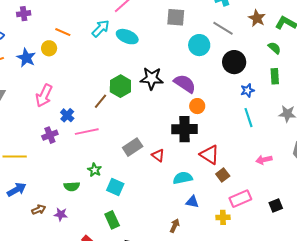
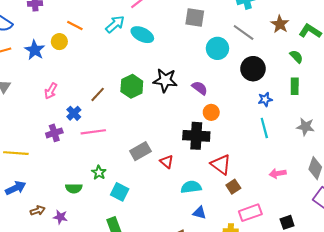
purple semicircle: (185, 84) -> (200, 88), size x0.7
pink arrow: (44, 96) -> (51, 91), size x0.7
brown line: (100, 101) -> (98, 94), moved

